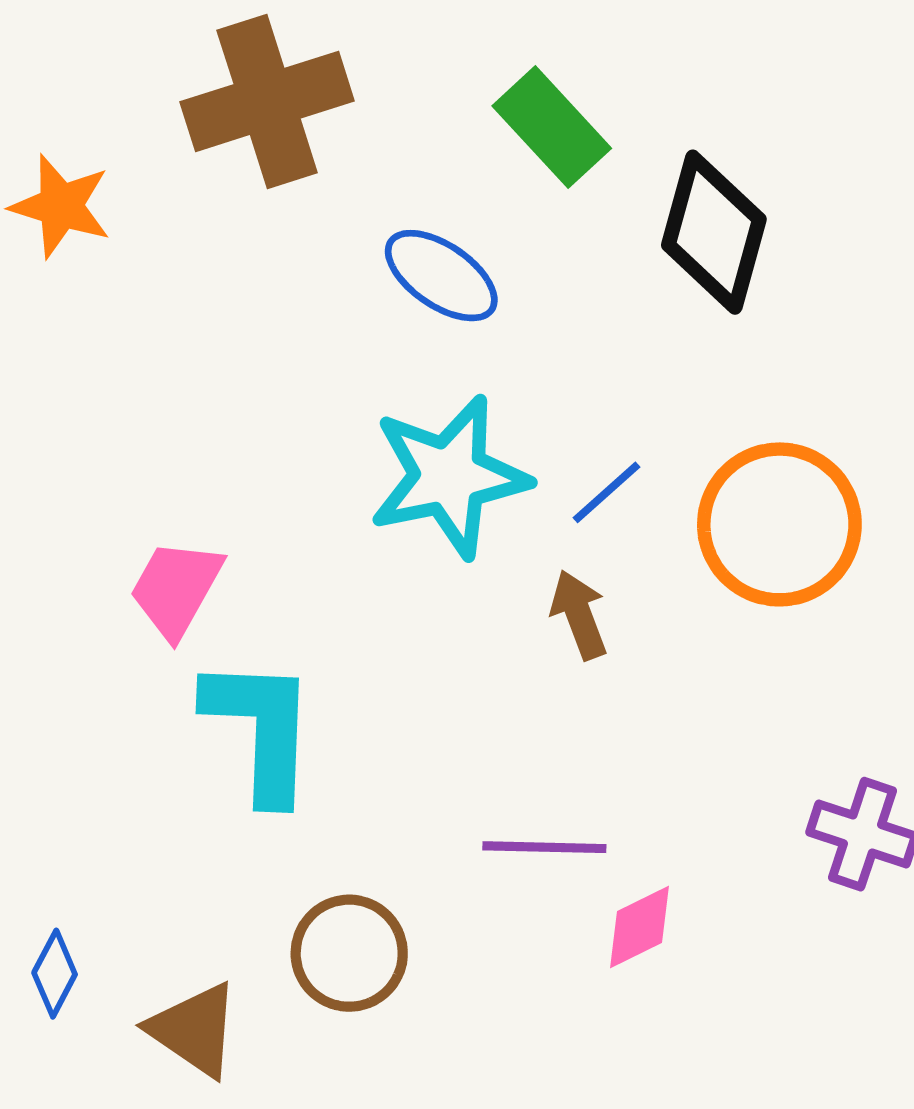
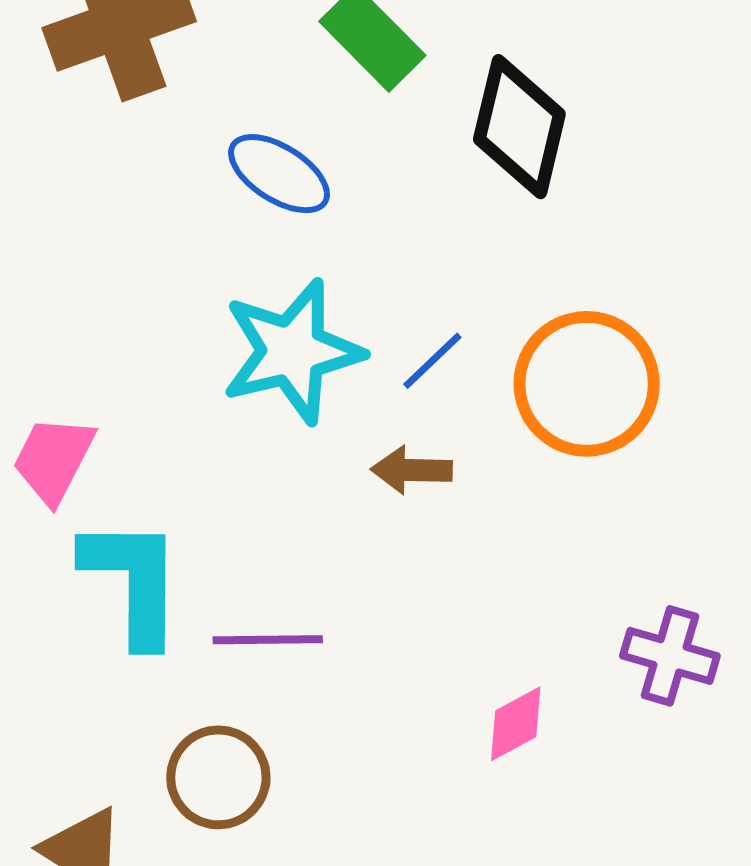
brown arrow: (579, 615) -> (412, 470), turned -66
purple line: (544, 847) -> (268, 640), moved
pink diamond: (639, 927) -> (516, 724), moved

